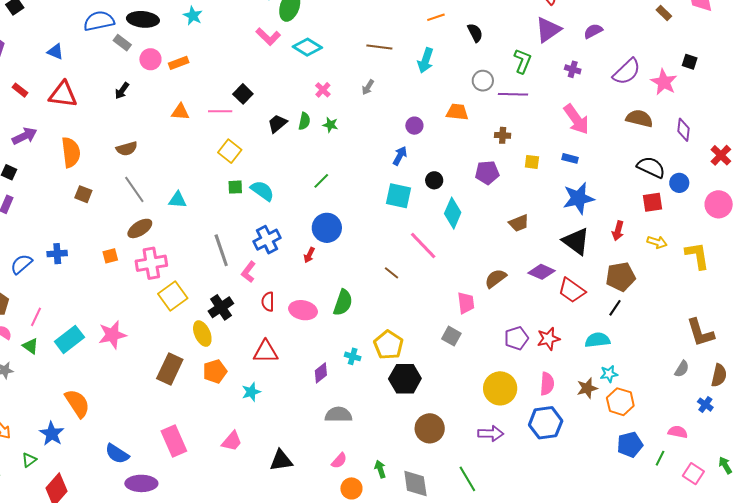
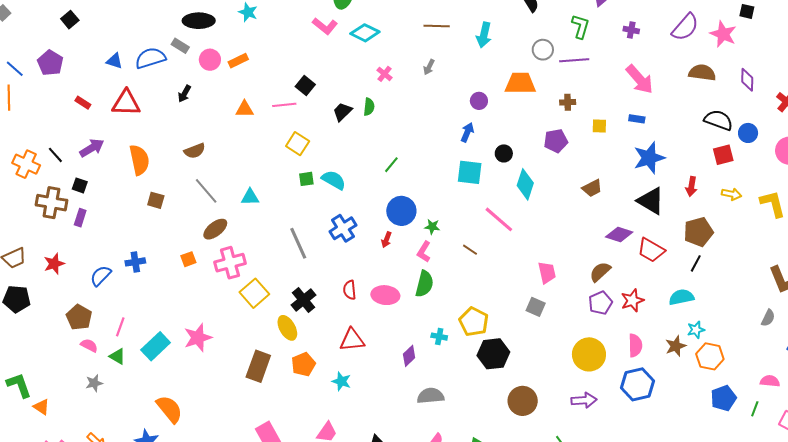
blue semicircle: (99, 21) -> (150, 58), moved
orange trapezoid: (457, 112) -> (520, 83), size x1.4
green star: (330, 125) -> (432, 227), moved
pink L-shape: (248, 272) -> (424, 252), moved
brown semicircle: (496, 278) -> (600, 272), moved
cyan star: (251, 392) -> (341, 381), turned -30

